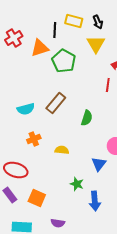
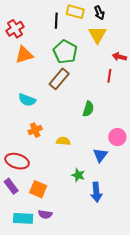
orange triangle: (40, 48) -> (24, 55), moved
brown rectangle: (56, 103) -> (59, 79), moved
cyan semicircle: (26, 109) -> (27, 100), turned 36
purple semicircle: (58, 223) -> (45, 214), moved

